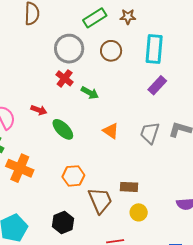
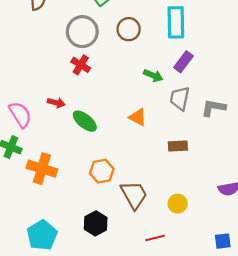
green arrow: (90, 93) -> (153, 75), moved
gray trapezoid: (150, 133) -> (180, 98), moved
brown rectangle: (129, 187) -> (178, 146), moved

